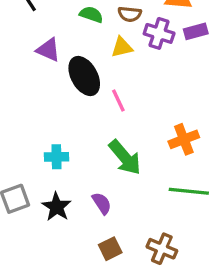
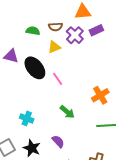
purple cross: (159, 33) -> (75, 35), turned 36
cyan cross: (57, 157) -> (27, 118), turned 32
green arrow: (125, 157) -> (67, 112), size x0.7

